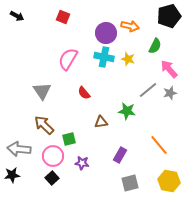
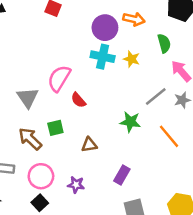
green semicircle: (155, 46) -> (164, 43), turned -42
pink semicircle: (68, 59) -> (59, 78), moved
brown triangle: (101, 122) -> (89, 145), moved
green square: (69, 139) -> (55, 128), moved
orange line: (159, 145) -> (169, 136), moved

